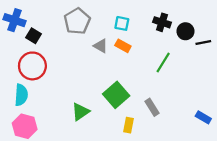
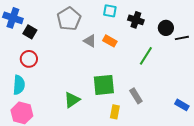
black cross: (162, 22) -> (136, 20), moved
cyan square: (122, 23) -> (110, 11), moved
red circle: (32, 66) -> (29, 59), size x0.7
green square: (116, 95) -> (104, 85), turned 35

